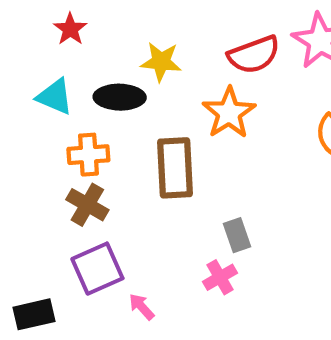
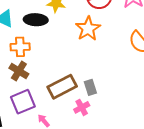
brown rectangle: (175, 168) -> (62, 87), moved, turned 64

